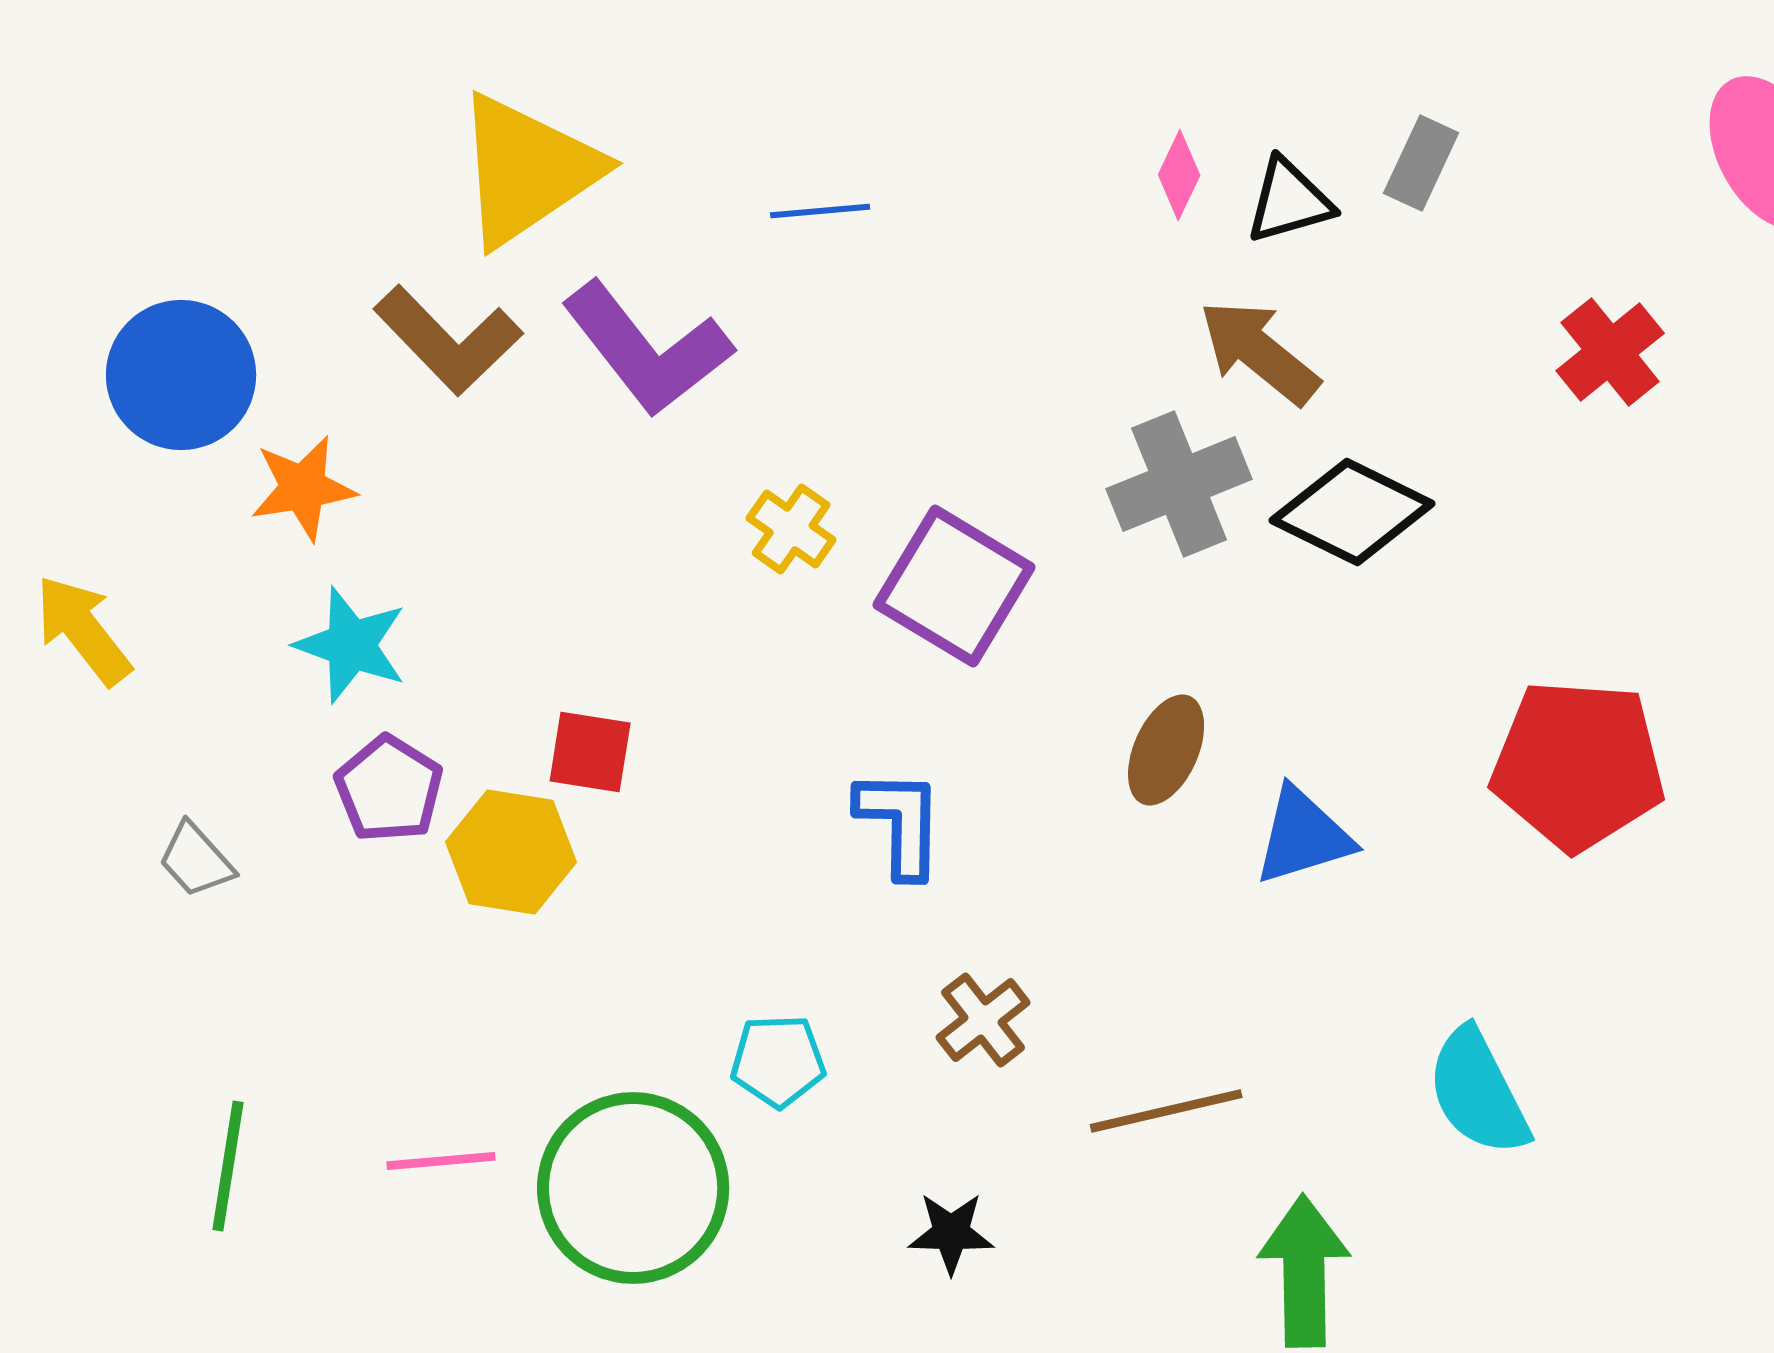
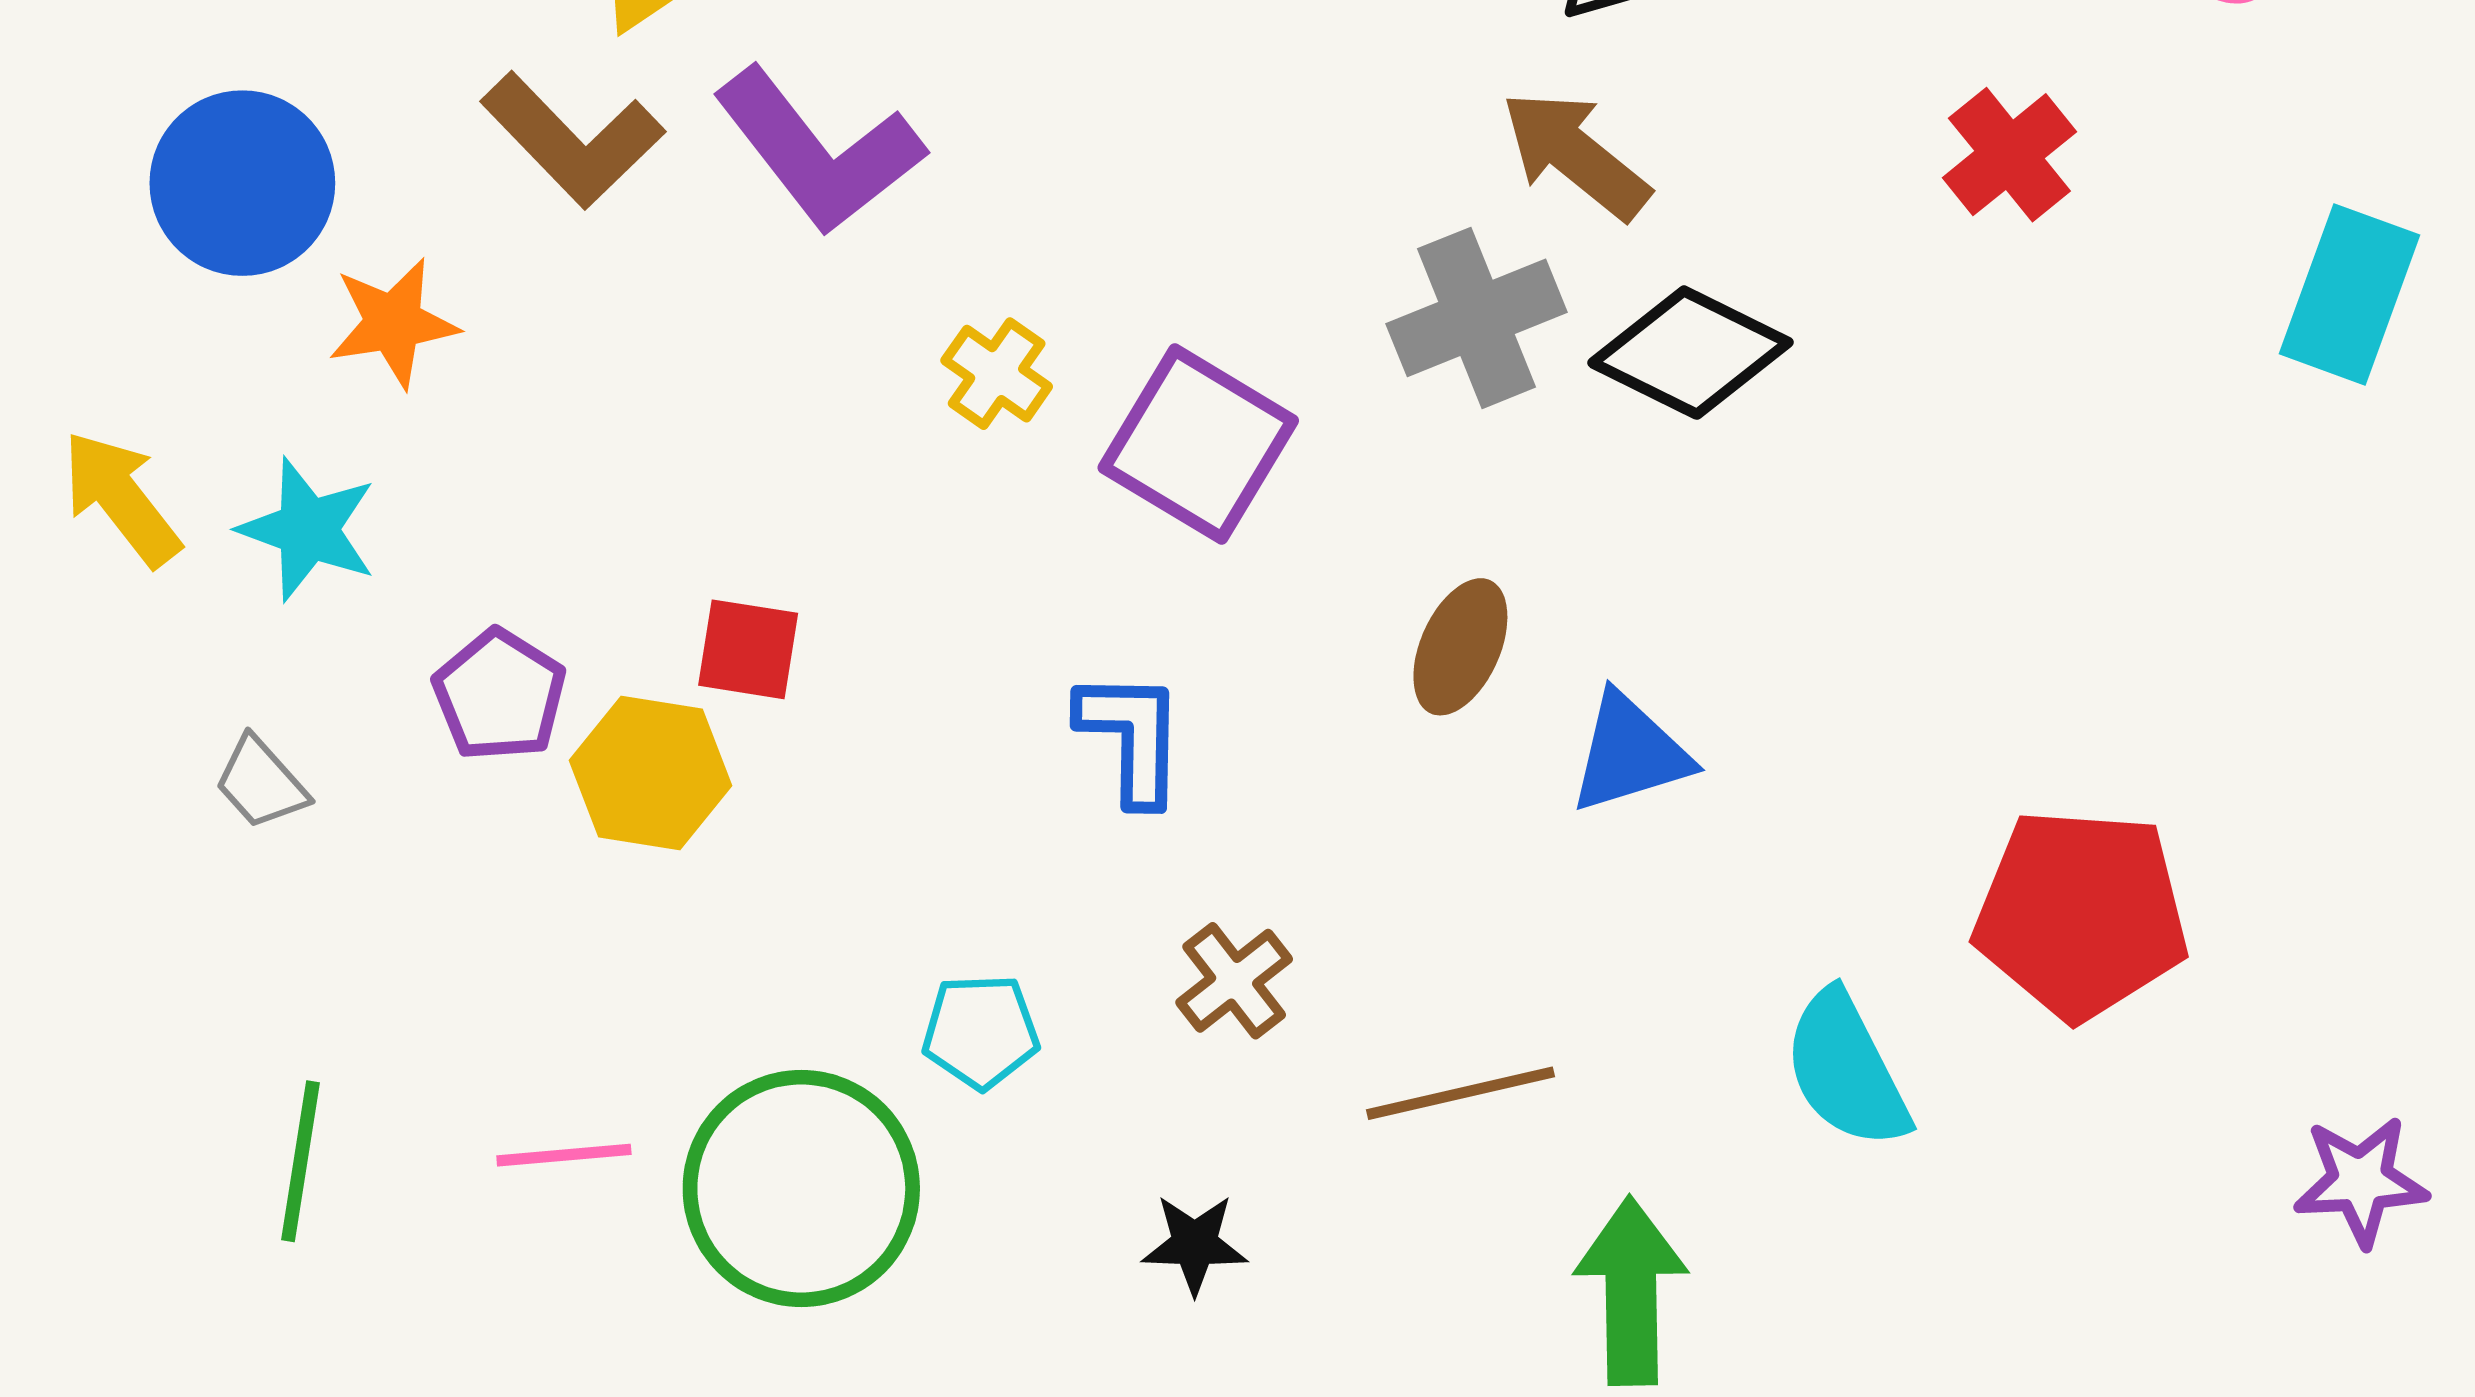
cyan star: (351, 645) -> (308, 529), moved
red pentagon: (1578, 765) -> (2081, 914), moved

